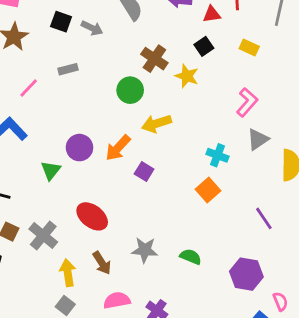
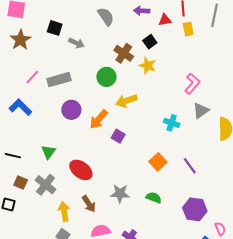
gray arrow: (92, 28) -> (76, 43), moved
black square: (204, 46) -> (150, 42), moved
yellow rectangle: (249, 48) -> (188, 29), moved, turned 56
gray rectangle: (68, 69) -> (59, 80), moved, size x1.6
purple circle: (79, 148) -> (71, 110), moved
green triangle: (51, 170) -> (48, 152), moved
orange square: (208, 190) -> (158, 162), moved
purple line: (264, 218) -> (190, 166), moved

